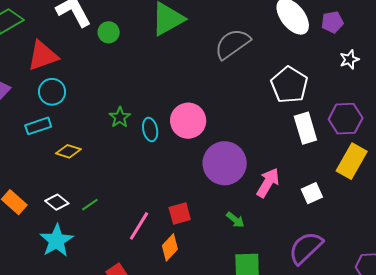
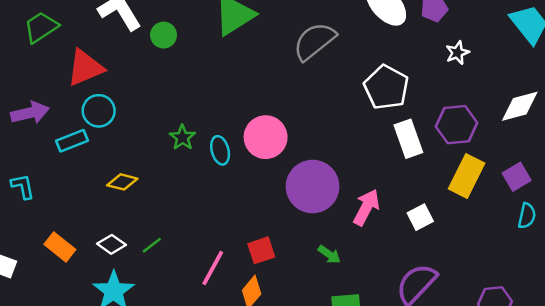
cyan rectangle: (38, 126) -> (72, 141), moved

